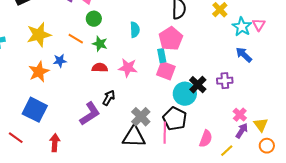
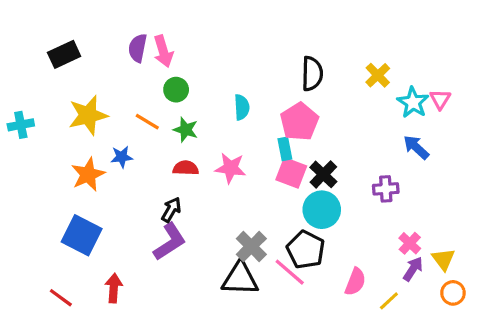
black cross: (198, 85) -> (323, 174), moved
black arrow: (109, 98) -> (171, 210), moved
pink line: (165, 133) -> (290, 272), turned -50
red line: (16, 138) -> (61, 298), moved

